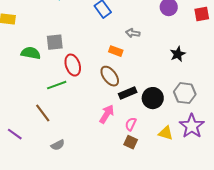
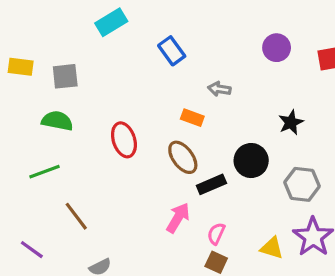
gray square: (55, 42) -> (65, 76), moved
green line: (57, 85) -> (44, 172), moved
black circle: (153, 98) -> (251, 161), moved

